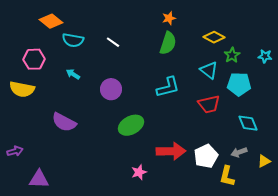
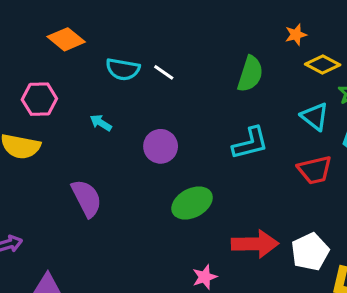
orange star: (169, 18) -> (296, 35), moved
cyan semicircle: (73, 40) -> (123, 69), moved
purple semicircle: (64, 122) -> (87, 198), turned -145

